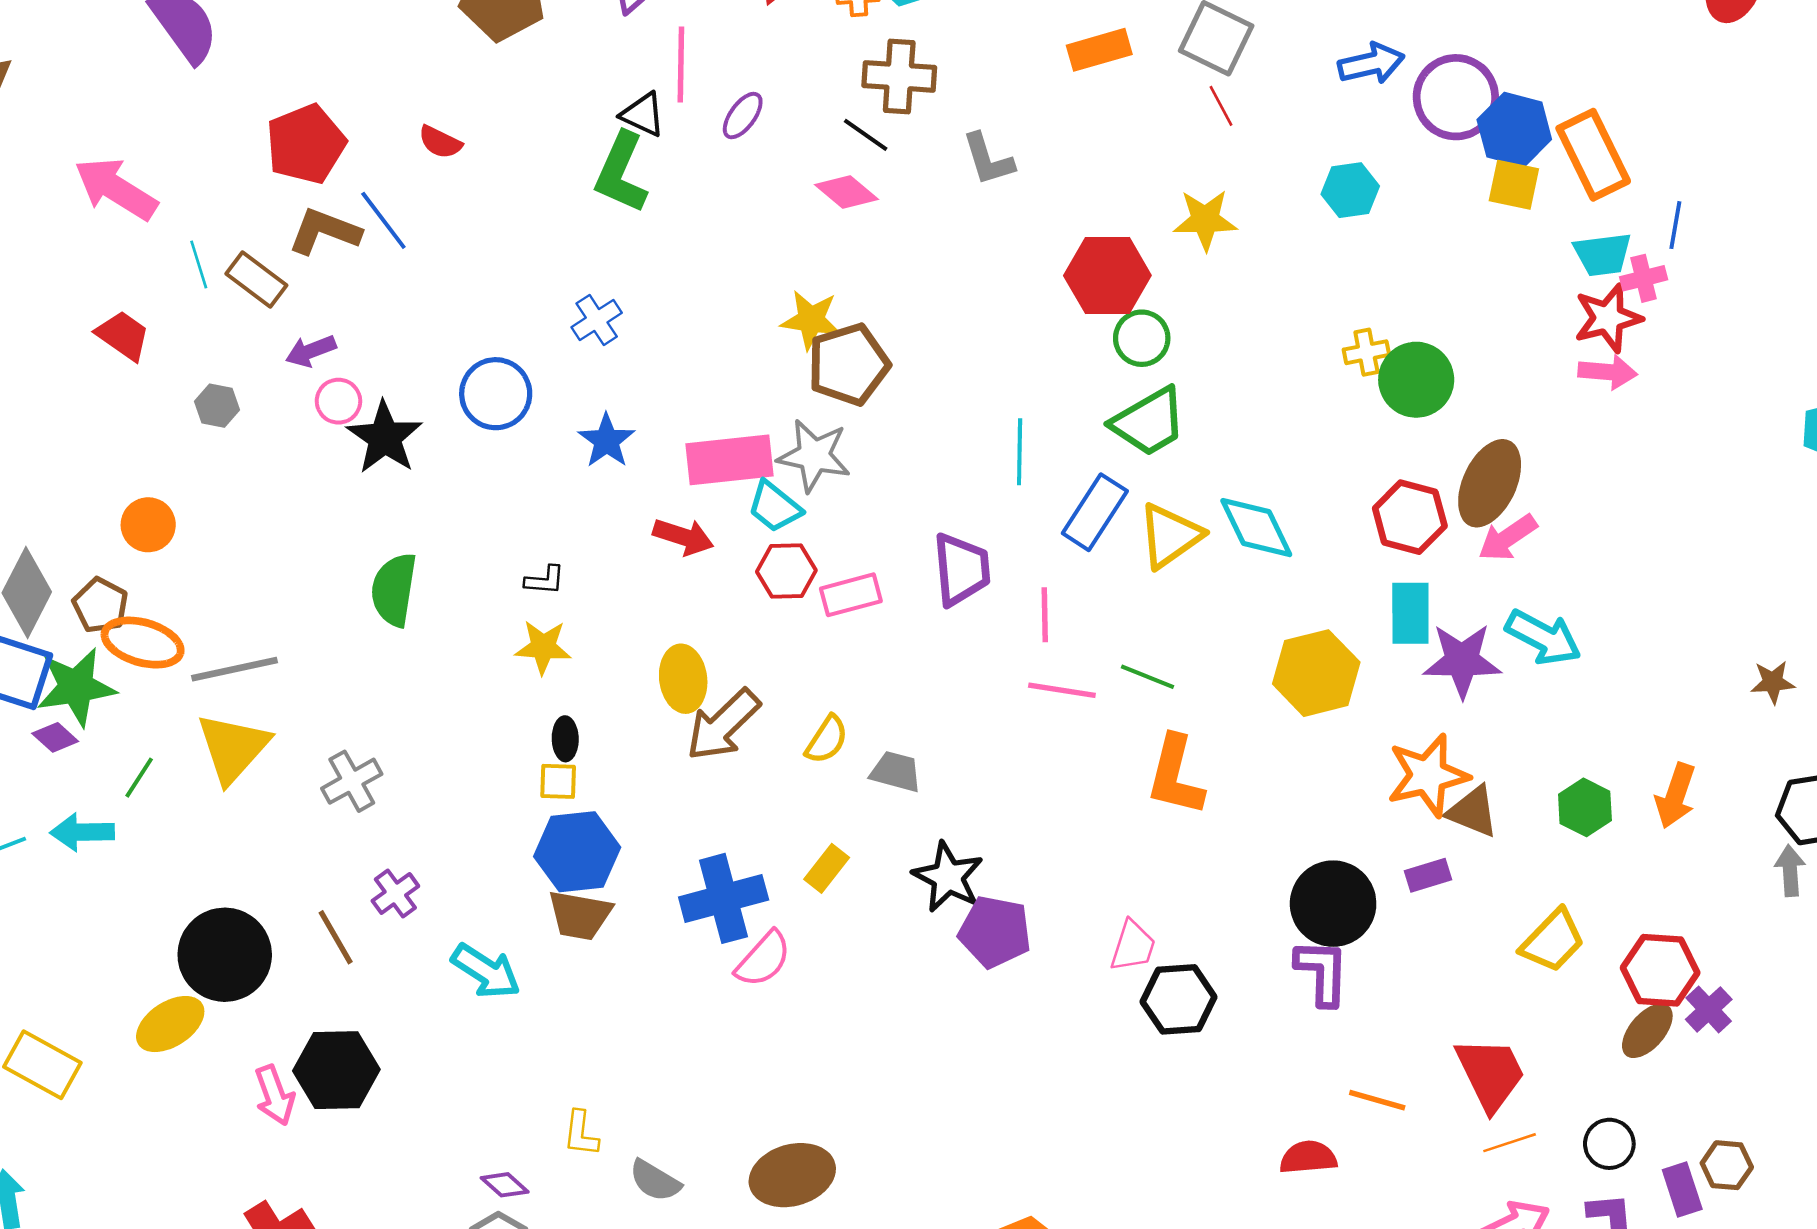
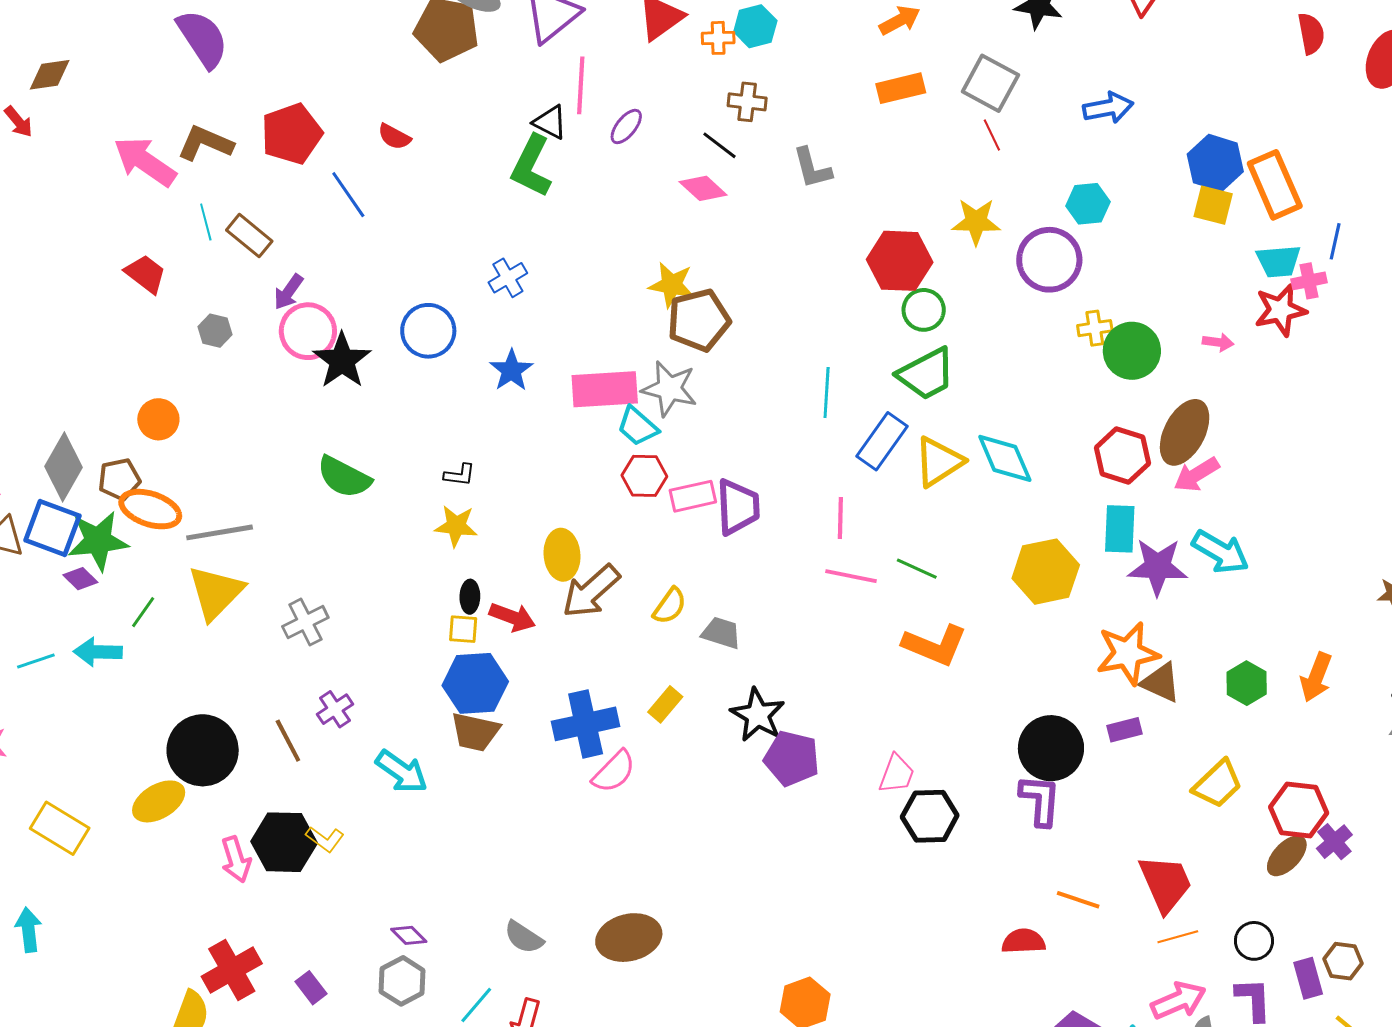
brown cross: (899, 76) -> (747, 102), size x0.7
purple circle: (1456, 97) -> (1049, 260), moved
brown L-shape: (324, 231) -> (205, 143), moved
purple arrow: (311, 351) -> (288, 292), turned -36
pink arrow: (1608, 372) -> (1218, 342), moved, size x0.7
pink circle: (338, 401) -> (308, 331), size x1.6
red arrow: (683, 537) -> (512, 617), moved
purple trapezoid: (961, 569) -> (738, 507), moved
green semicircle: (394, 590) -> (344, 477), turned -74
brown pentagon: (100, 605) -> (119, 479), turned 30
orange L-shape: (1175, 776) -> (935, 645), turned -84
yellow L-shape: (581, 1134) -> (325, 839), moved, turned -63

